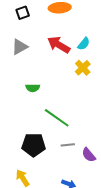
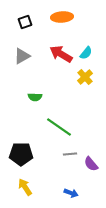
black pentagon: (34, 145) -> (21, 154), moved

